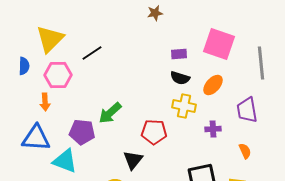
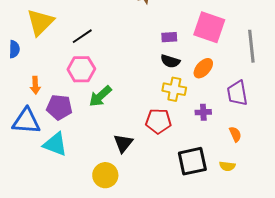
pink hexagon: (58, 75) -> (81, 69), moved
purple pentagon: (82, 132) -> (59, 107), moved
red pentagon: (154, 132) -> (158, 121), moved

